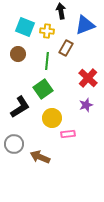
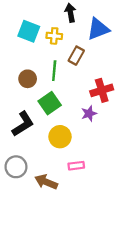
brown circle: (18, 54) -> (28, 79), moved
red cross: (88, 78) -> (102, 90), turned 30
purple star: (86, 105) -> (89, 114), moved
pink rectangle: (68, 134) -> (76, 166), moved

